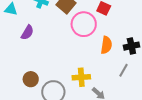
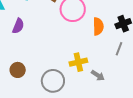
brown circle: (31, 79) -> (18, 70), moved

